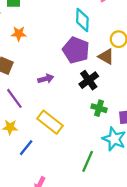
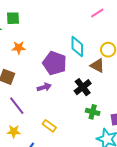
cyan diamond: (82, 20) -> (77, 46), moved
purple pentagon: (76, 50) -> (55, 63), moved
yellow rectangle: (50, 122) -> (49, 126), size x0.6

